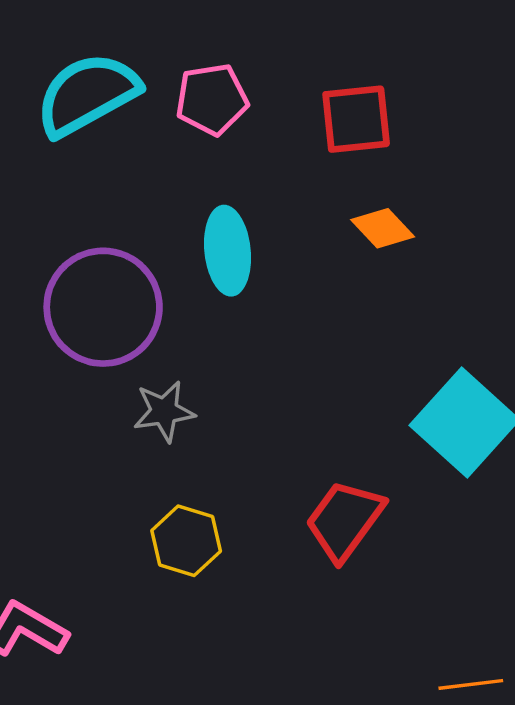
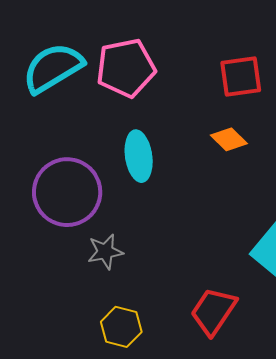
pink pentagon: (212, 99) -> (126, 68), size x1.4
red square: (356, 119) -> (241, 77), moved

